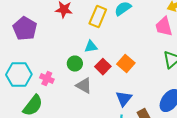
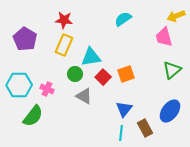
yellow rectangle: (98, 16) -> (64, 45), moved
cyan triangle: (91, 46) -> (91, 57), size x1.5
orange square: (126, 64) -> (126, 74), turned 30

